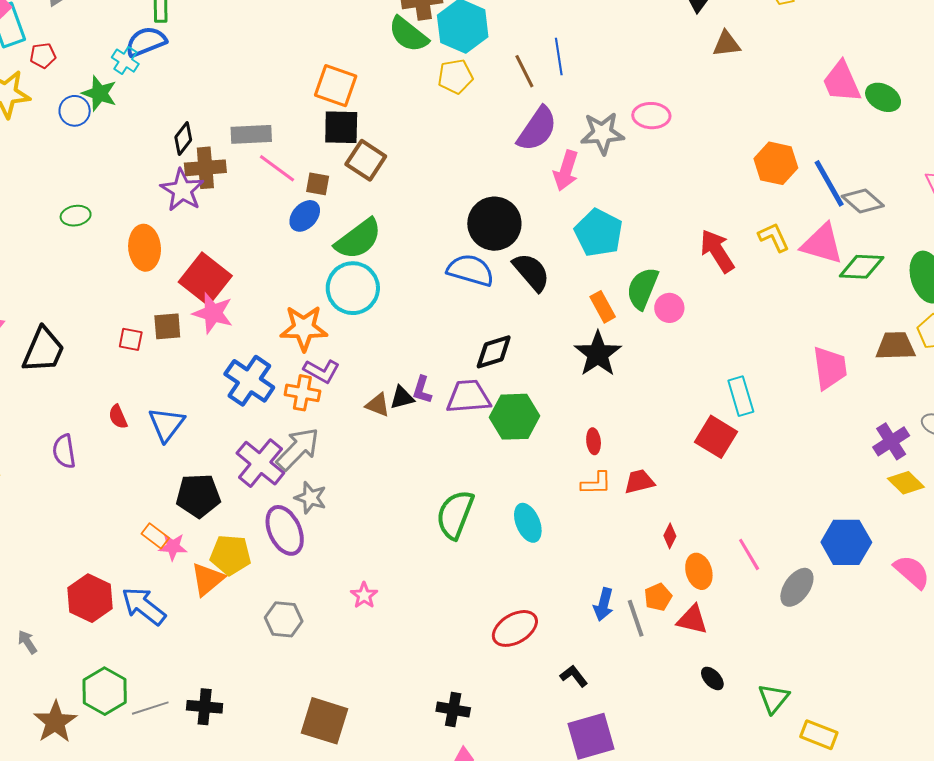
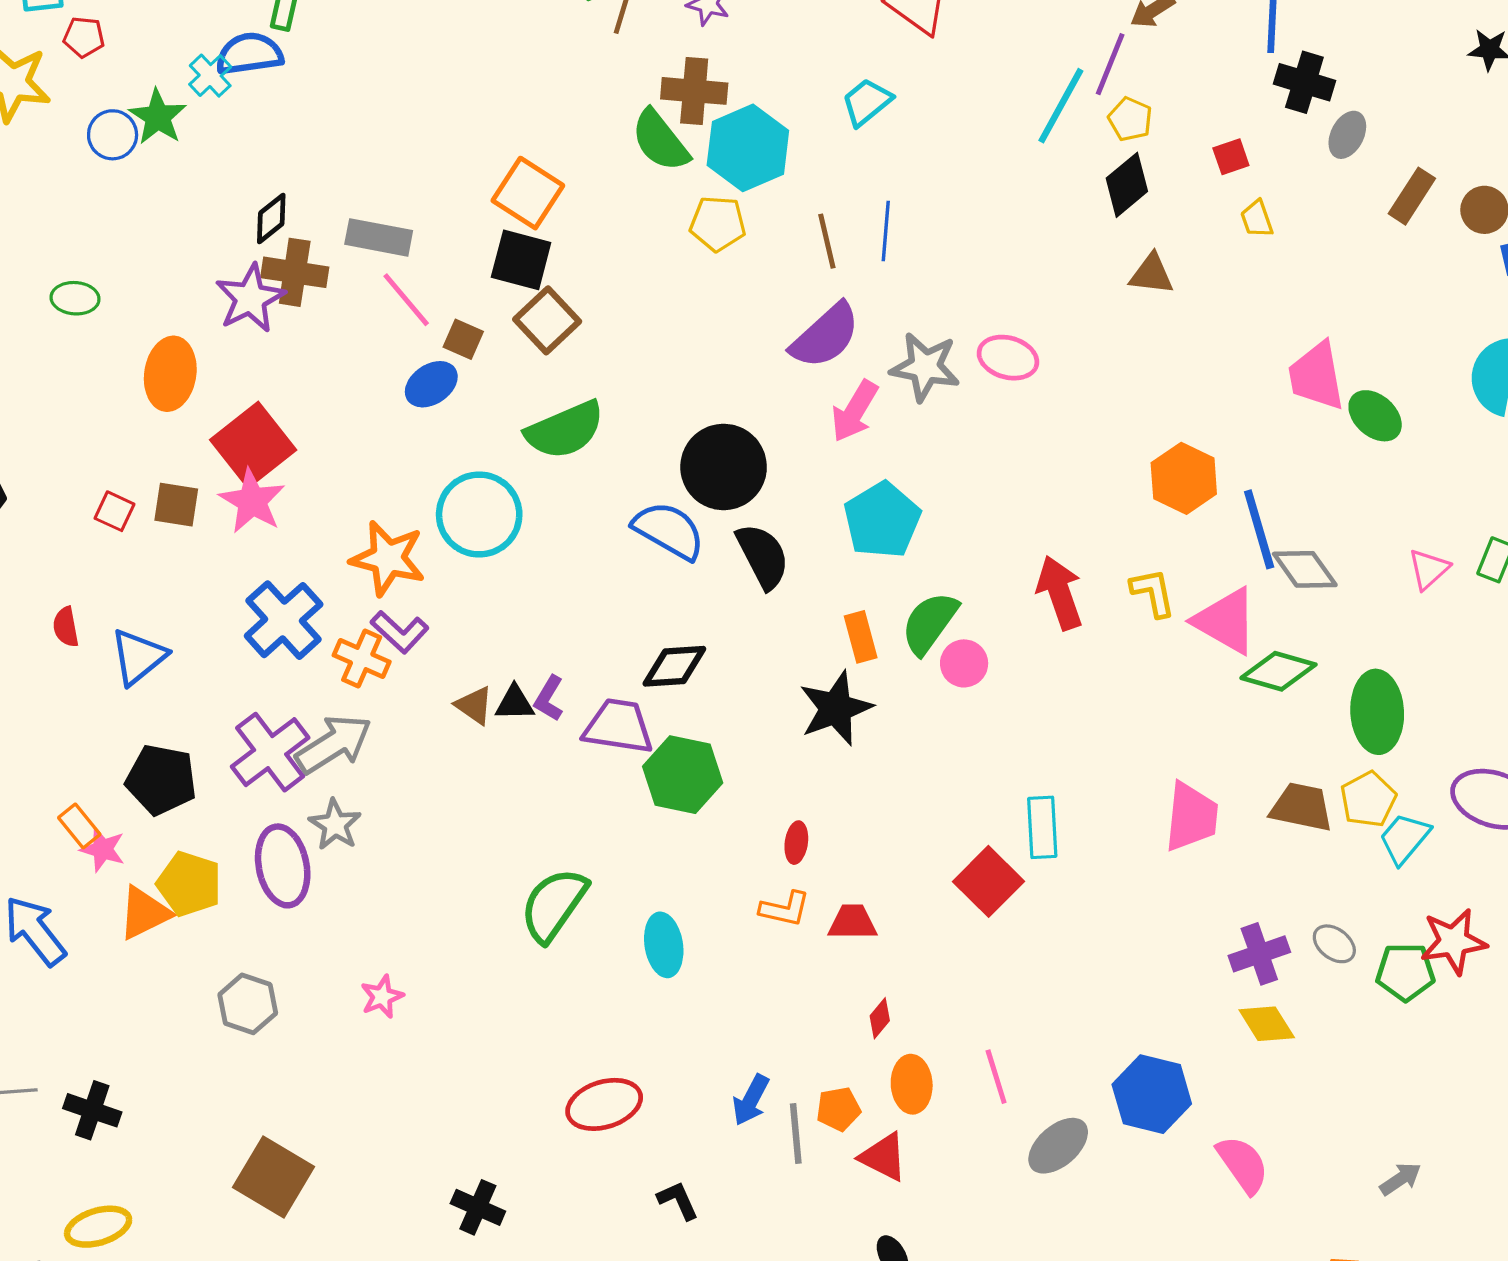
green semicircle: (358, 239) -> (565, 430), moved

